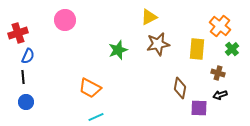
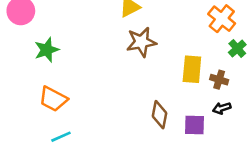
yellow rectangle: (197, 49) -> (192, 69), moved
green star: (118, 50) -> (47, 50), moved
brown diamond: (180, 88) -> (160, 115), moved

